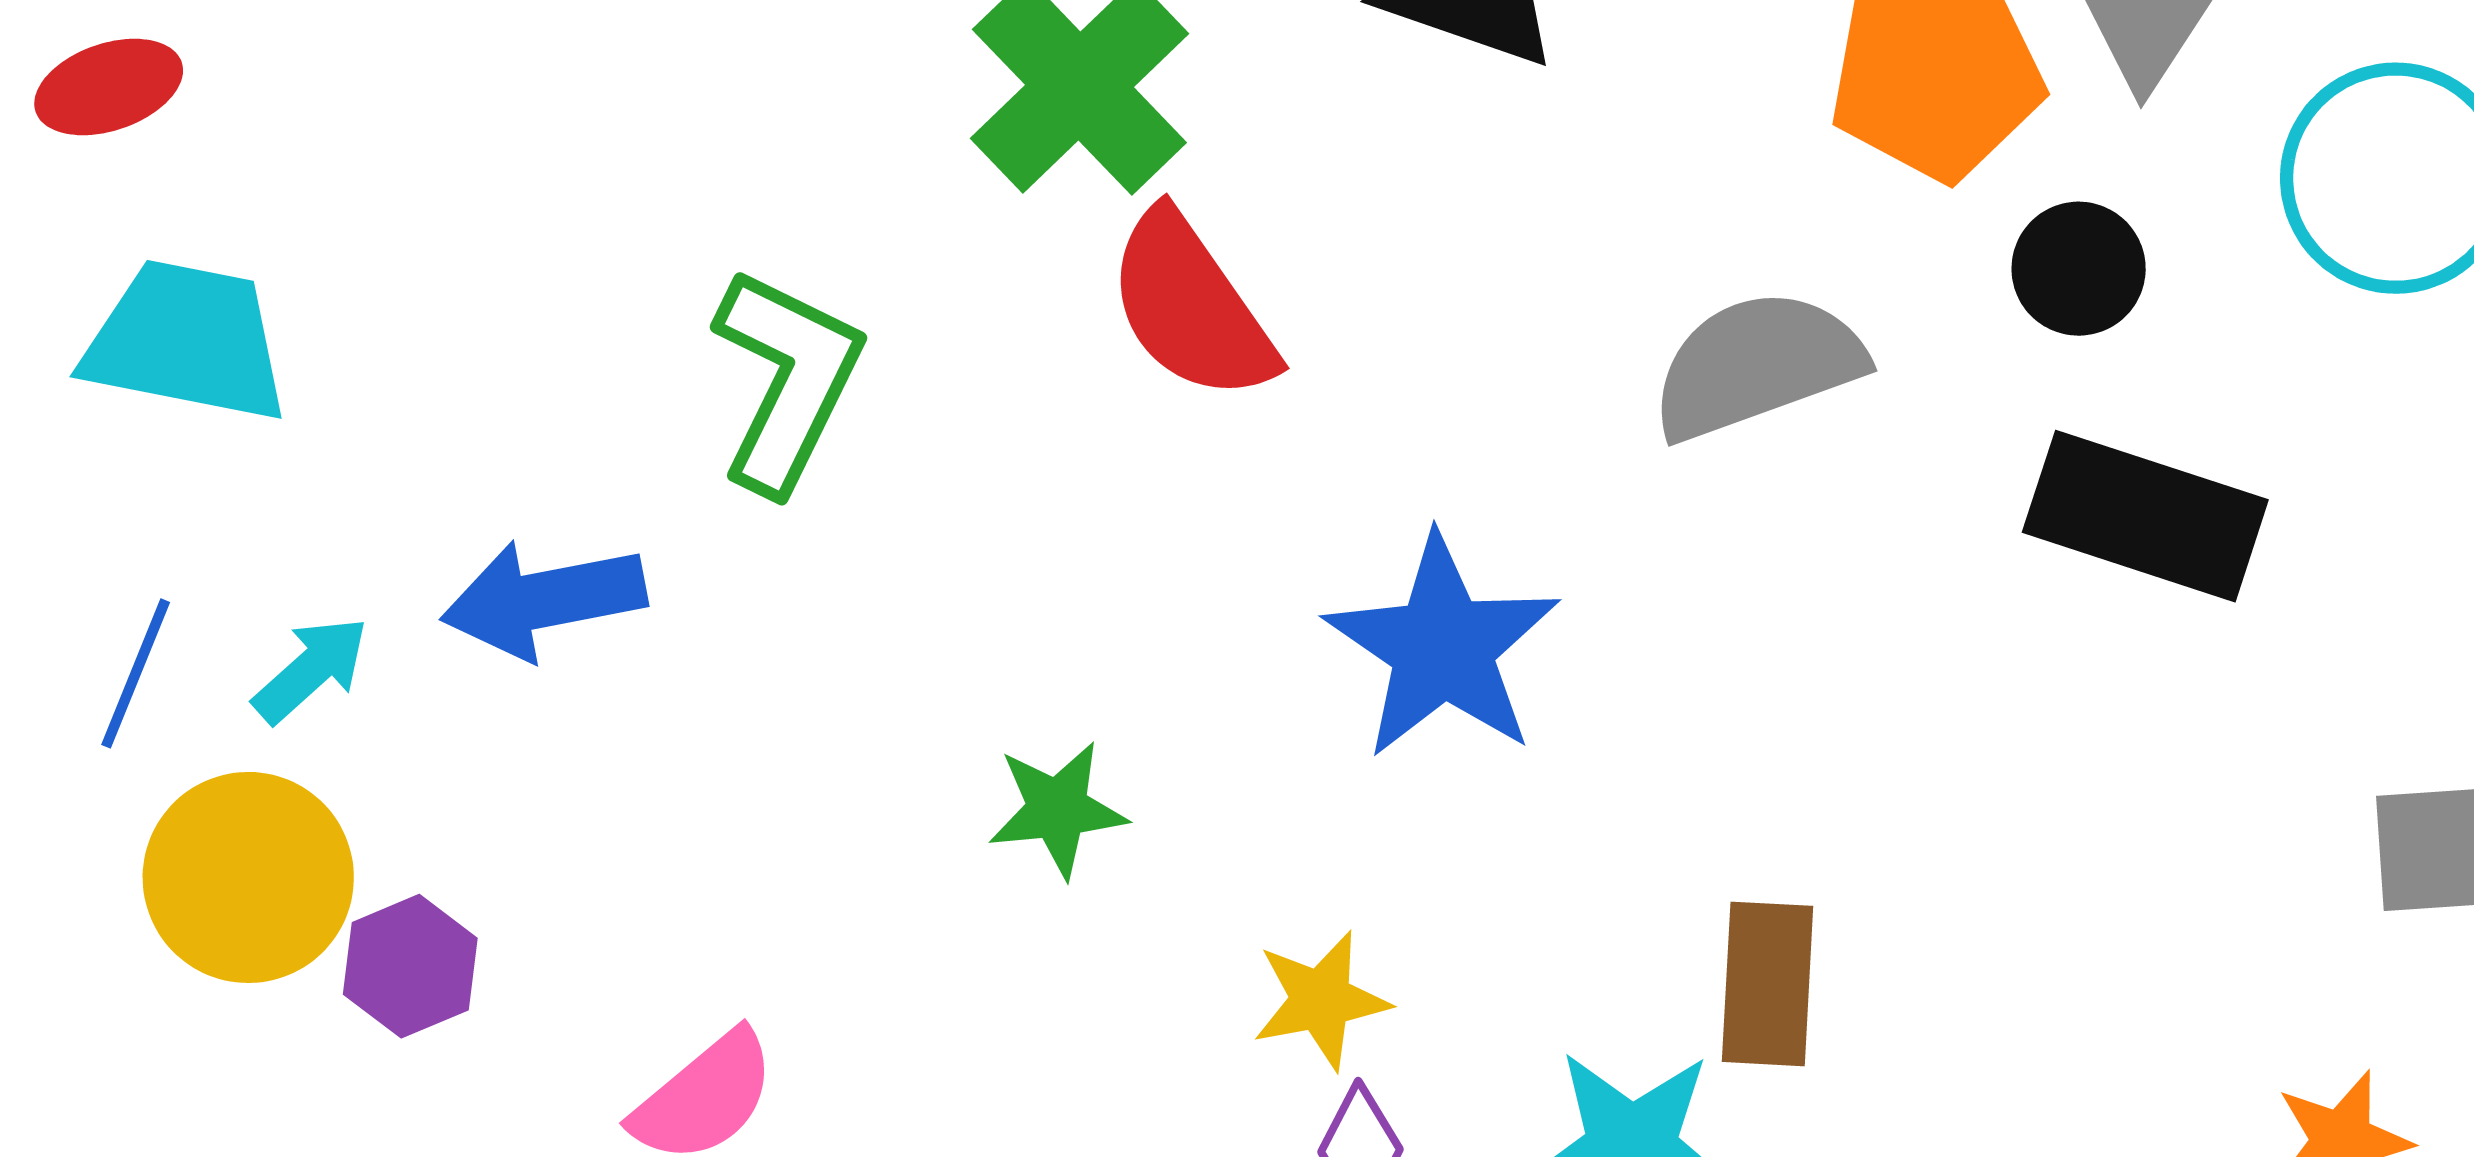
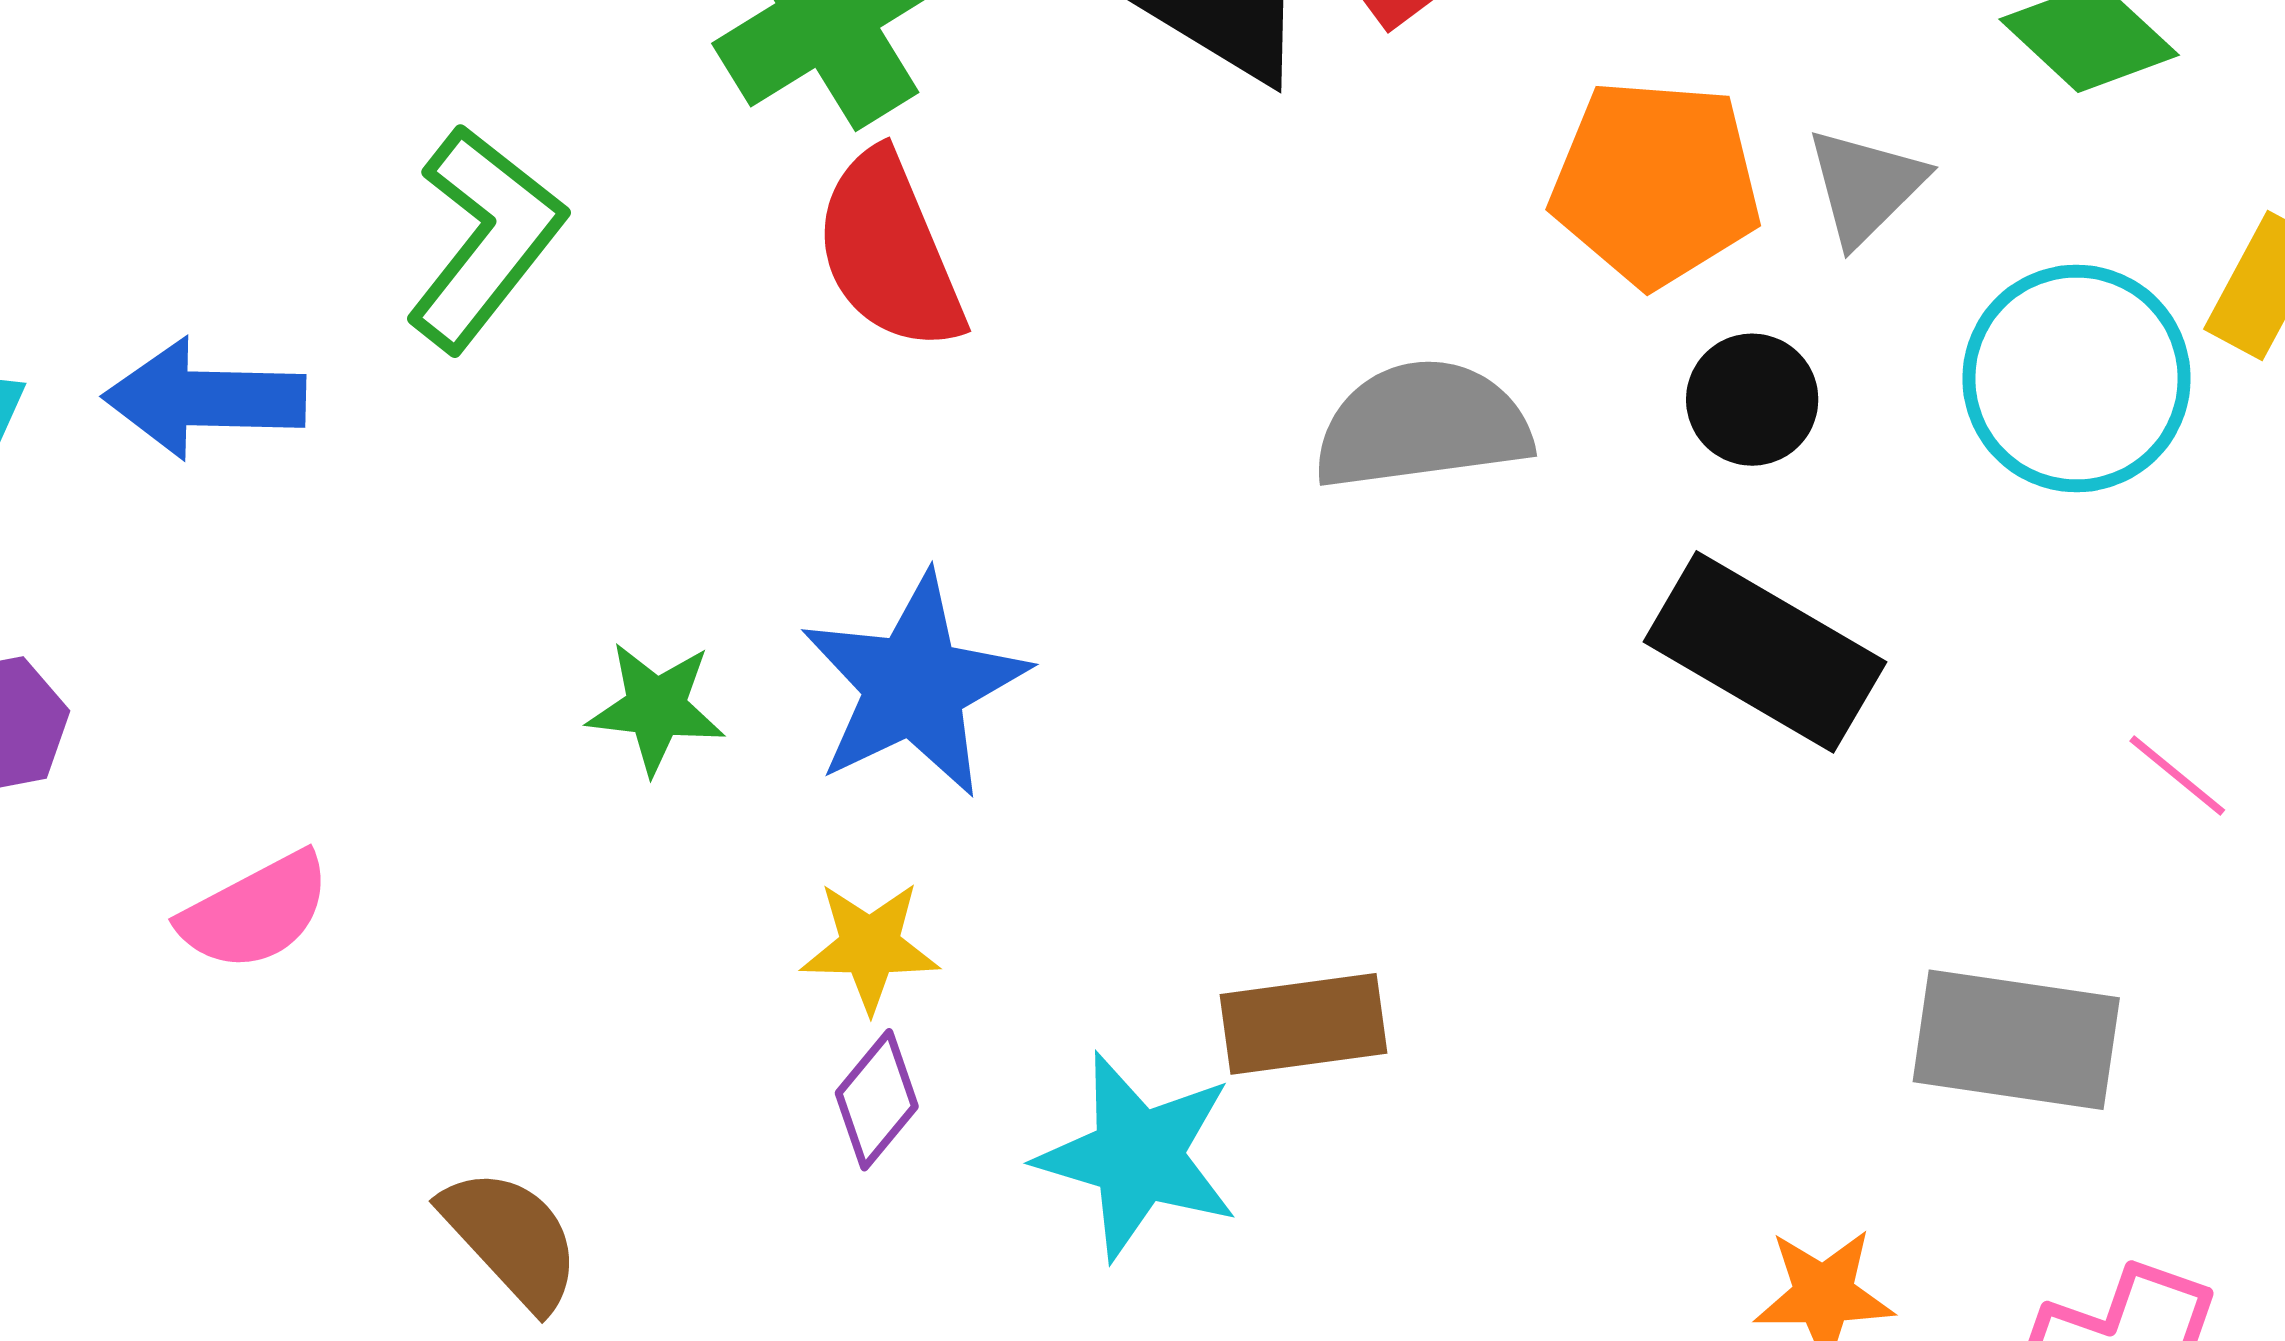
blue star: (1443, 647) -> (914, 685), moved
brown rectangle: (1768, 984) -> (1304, 1024), turned 67

